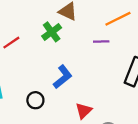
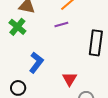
red triangle: (84, 111) -> (70, 79), moved

